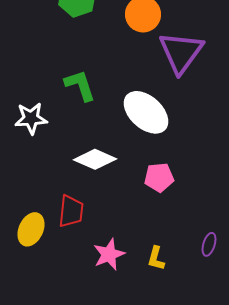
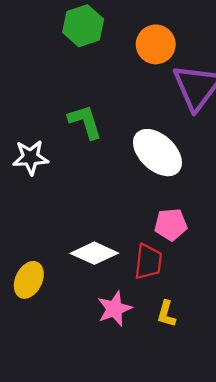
white diamond: (95, 159) -> (94, 253), moved
red trapezoid: (71, 211) -> (148, 262), moved

